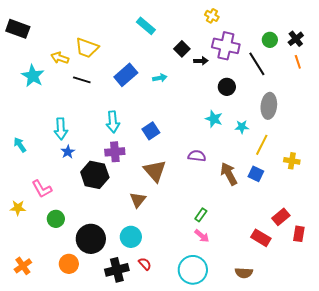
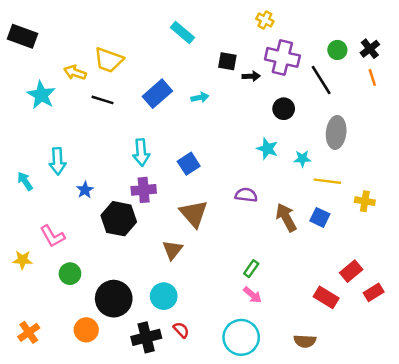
black square: (182, 49) -> (227, 61), turned -35
cyan arrow: (61, 129) -> (57, 161), moved
yellow line: (262, 145) -> (327, 181), turned 70
red rectangle: (299, 234) -> (374, 292), turned 49

